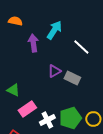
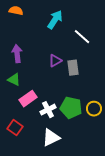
purple arrow: (33, 43) -> (17, 54), moved
gray rectangle: (72, 78) -> (73, 68), turned 56
green pentagon: (70, 118) -> (71, 108), turned 30

